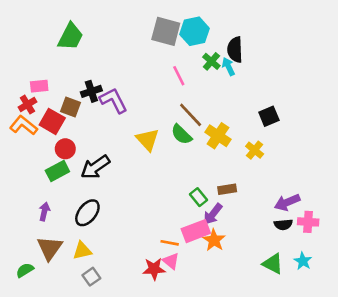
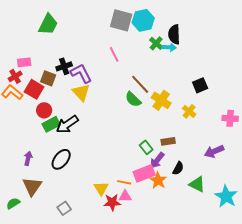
cyan arrow: (228, 67) -> (169, 47), turned 120
pink line: (179, 76) -> (114, 54), moved
yellow triangle: (148, 140) -> (81, 92), moved
green rectangle: (57, 171) -> (51, 124), moved
pink cross: (308, 222) -> (230, 118), moved
black semicircle: (283, 225) -> (178, 168), moved, turned -56
yellow triangle: (82, 251) -> (101, 188), moved, turned -49
pink triangle: (171, 261) -> (125, 196), turned -40
cyan star: (303, 261) -> (226, 196), size x1.6
green triangle: (273, 264) -> (197, 184), moved

